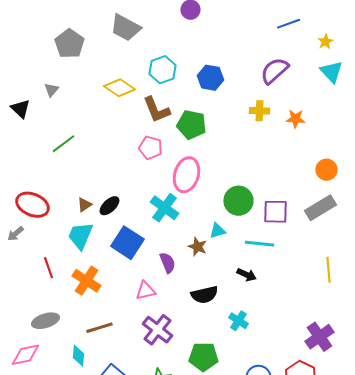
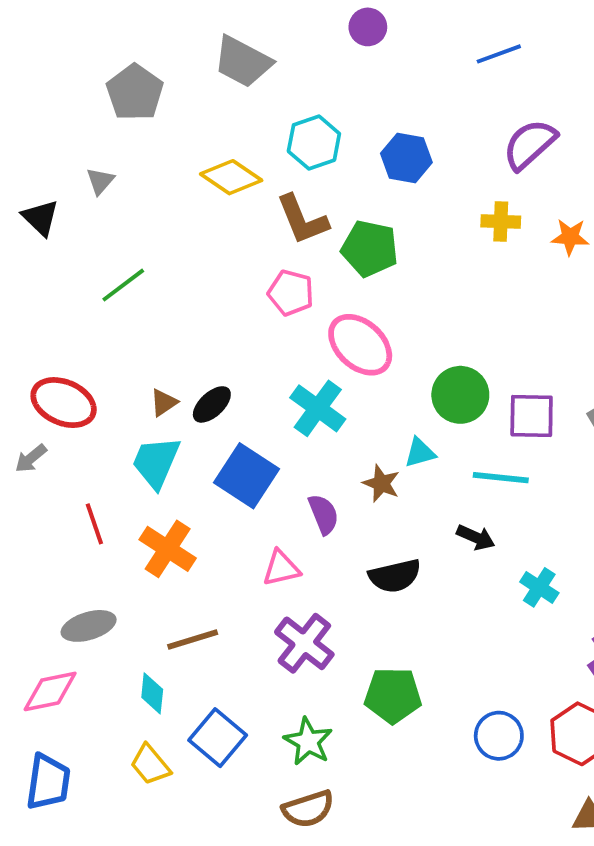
blue line: (288, 24) -> (499, 54), moved
pink ellipse: (186, 175) -> (360, 345), turned -64
cyan cross: (238, 321) -> (539, 587), moved

